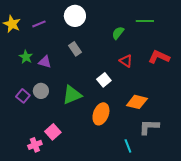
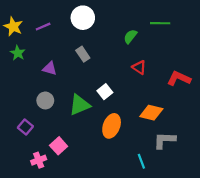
green star: (26, 57) -> (18, 53), moved
red L-shape: (159, 57) -> (179, 78), moved
white square: (104, 80) -> (105, 92), moved
purple square: (23, 96) -> (25, 127), moved

